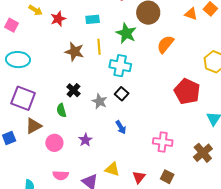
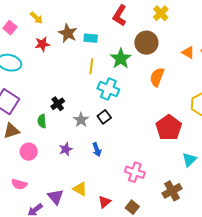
red star: (58, 19) -> (42, 44), moved
orange semicircle: (165, 44) -> (157, 77), turned -30
brown star: (74, 52) -> (68, 33), moved
purple star: (85, 140) -> (66, 149), moved
pink semicircle: (61, 175) -> (19, 184), moved

